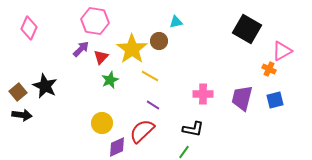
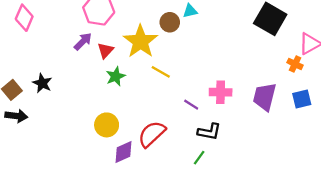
brown circle: (159, 41) -> (170, 22), moved
black star: (45, 86) -> (42, 83), size x0.7
purple line: (153, 105) -> (191, 105), moved

